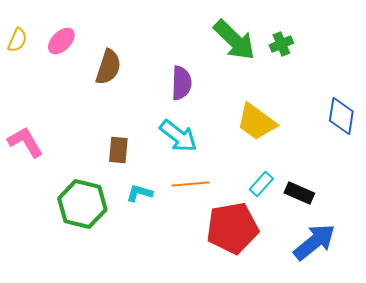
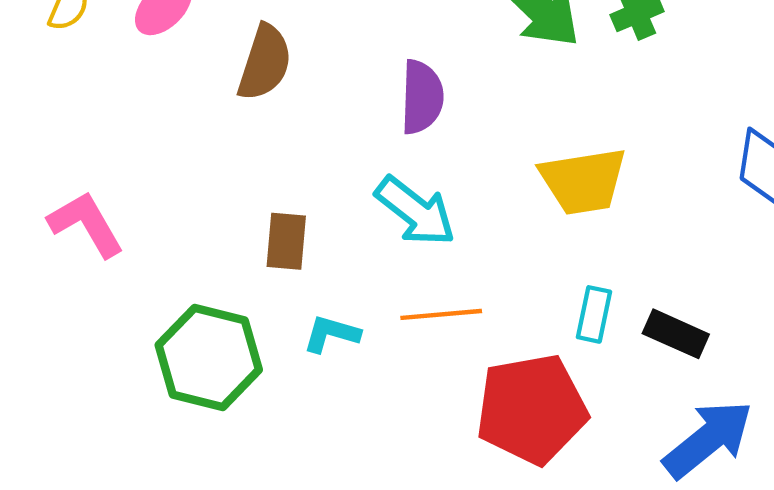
yellow trapezoid: (256, 122) -> (583, 181), turned -45
cyan rectangle: (261, 184) -> (594, 314), turned -30

